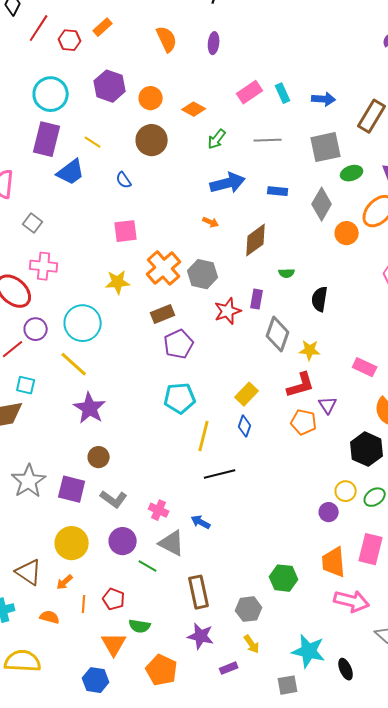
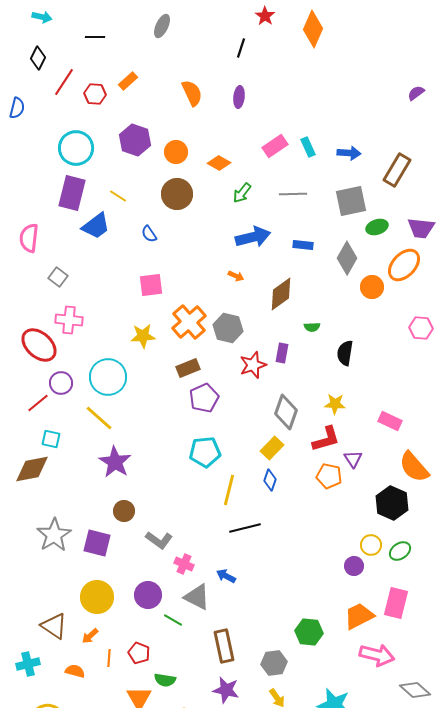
gray diamond: (278, 334) -> (286, 412), moved
gray L-shape: (114, 499) -> (159, 540), moved
orange trapezoid: (334, 562) -> (359, 616), turned 68

